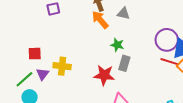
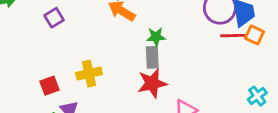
gray rectangle: (124, 63) -> (152, 57), moved
yellow cross: (62, 66) -> (89, 74), moved

